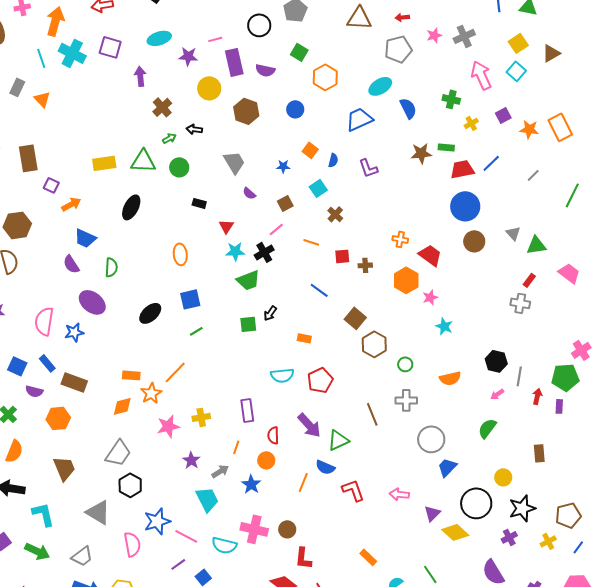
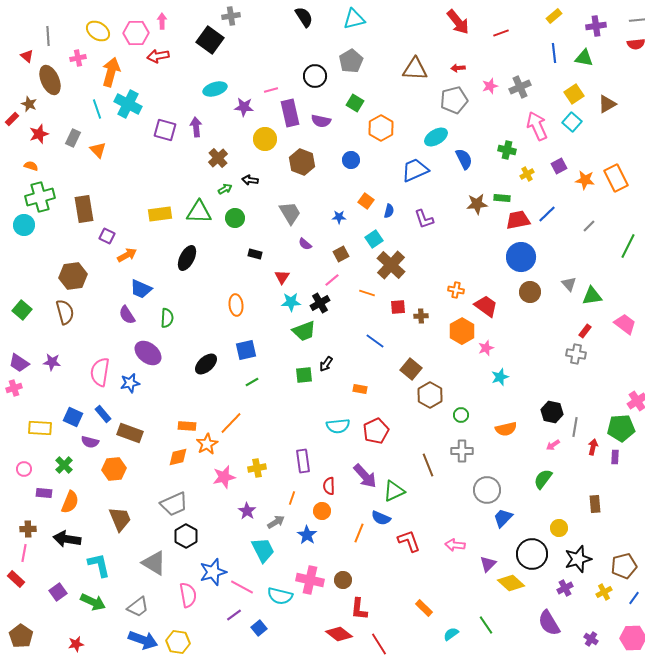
purple square: (110, 47) -> (165, 130), moved
brown cross: (335, 214) -> (391, 265), size x1.8
cyan star: (444, 326) -> (500, 377), turned 30
gray trapezoid: (118, 453) -> (174, 504), turned 32

